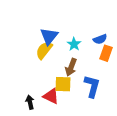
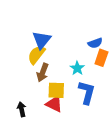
cyan star: (74, 44) -> (77, 68), moved
brown arrow: (71, 67) -> (43, 72), moved
red triangle: (51, 96) -> (54, 104), moved

